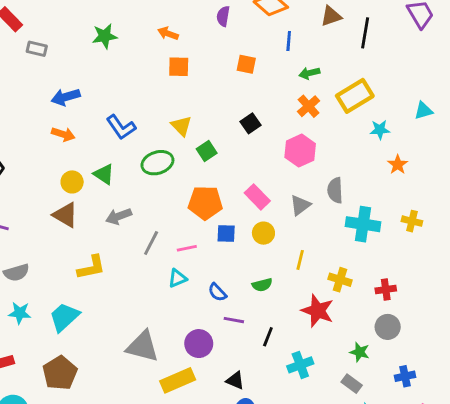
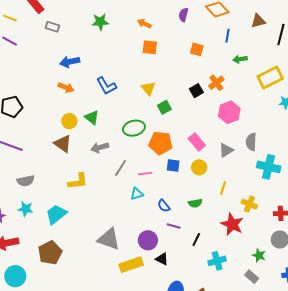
orange cross: (309, 106) -> (216, 83), moved
green ellipse: (157, 163) -> (134, 128), moved
black triangle: (235, 380) -> (162, 259), moved

